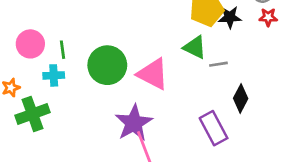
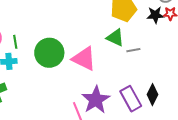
black star: (230, 17) -> (155, 15), moved
black diamond: (241, 98) -> (153, 95), moved
purple star: (134, 123) -> (96, 100), moved

